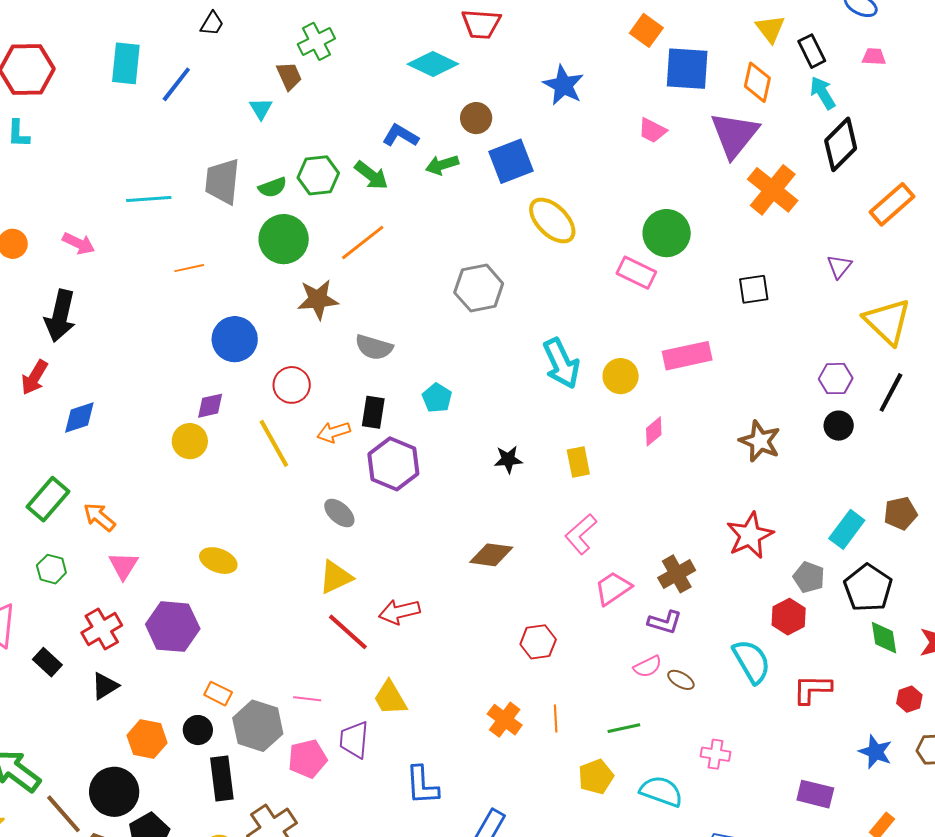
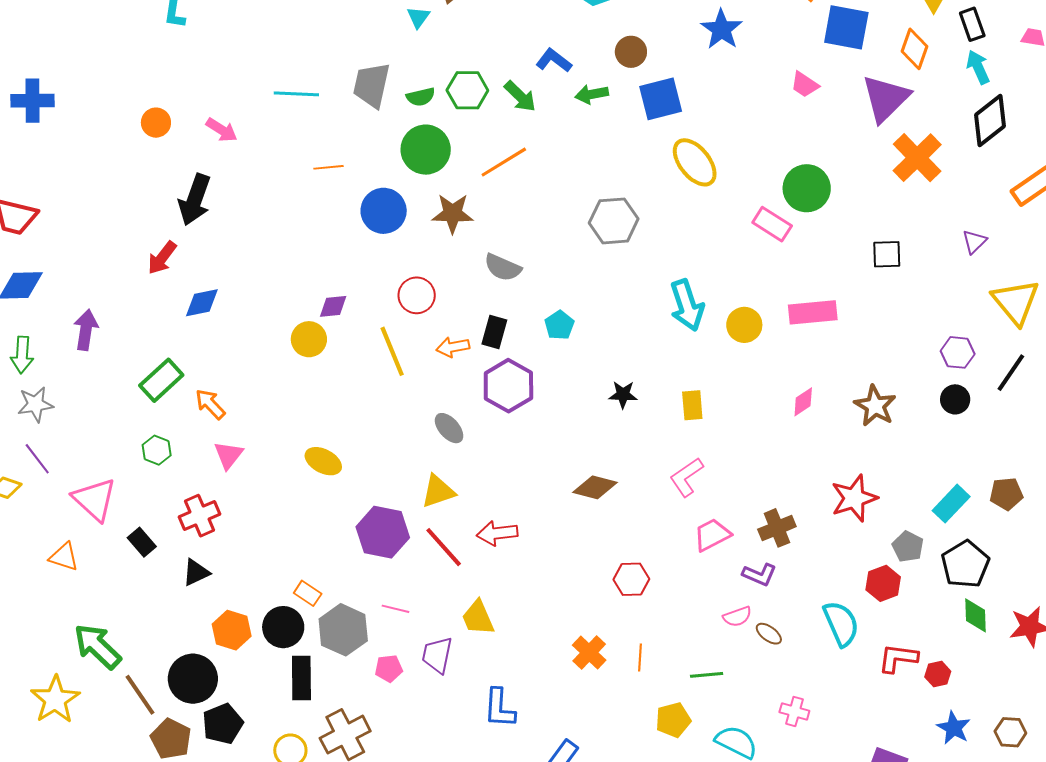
blue circle: (235, 339) -> (384, 211), moved
pink diamond: (654, 431) -> (803, 402), moved
purple hexagon: (173, 627) -> (383, 532), moved
red hexagon: (909, 699) -> (938, 674), moved
black circle: (198, 730) -> (283, 627), size x1.4
pink pentagon: (307, 759) -> (389, 668), size x0.7

